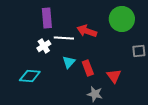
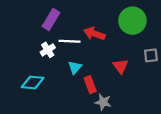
purple rectangle: (47, 18) -> (51, 20), turned 36
red rectangle: (88, 68) -> (90, 85), moved
red triangle: (114, 76) -> (121, 66), moved

